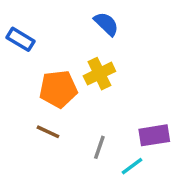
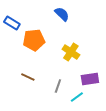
yellow cross: (99, 74) -> (71, 52), moved, turned -30
orange pentagon: (58, 89) -> (34, 40), moved

